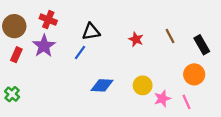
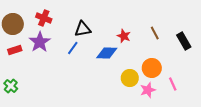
red rectangle: (16, 55) -> (15, 50), turned 48
orange circle: (194, 74) -> (152, 68), moved
blue diamond: (102, 85) -> (107, 53), moved
pink line: (186, 102) -> (173, 84), moved

